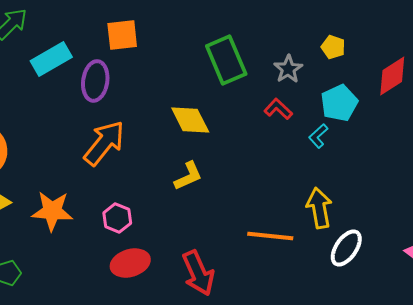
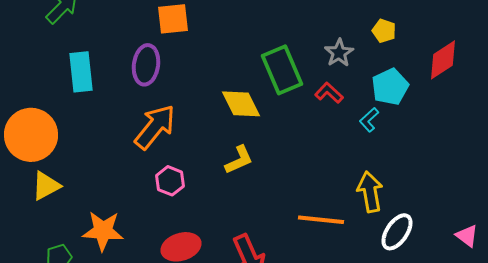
cyan rectangle: (51, 59) -> (81, 72), moved, turned -66
green rectangle: (226, 60) -> (282, 70), moved
orange star: (52, 211) -> (103, 231), moved
pink hexagon: (117, 218) -> (170, 181), moved

